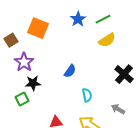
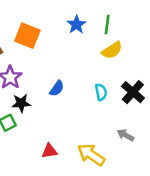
green line: (103, 19) -> (107, 25), turned -56
blue semicircle: (70, 71) -> (57, 88), moved
cyan semicircle: (87, 95) -> (101, 92), moved

